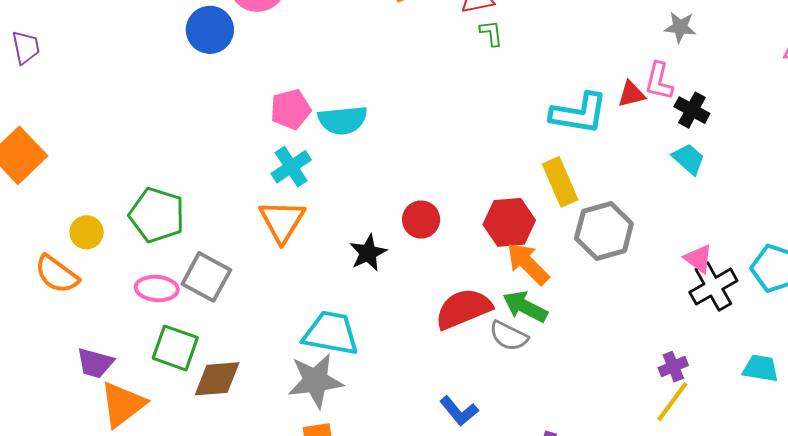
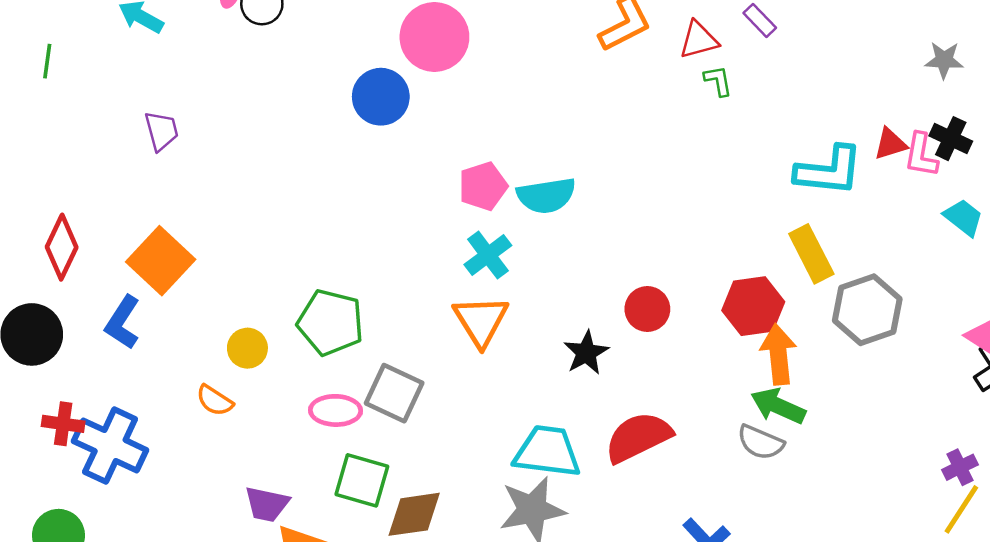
pink L-shape: (659, 81) -> (921, 155), moved
black cross: (692, 110) -> (951, 139), moved
orange arrow: (528, 264) -> (778, 354), turned 42
orange semicircle: (57, 274) -> (215, 401), size x0.7
red semicircle: (463, 309) -> (638, 437), moved

